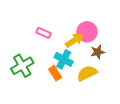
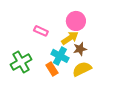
pink circle: (87, 32) -> (76, 21), moved
brown star: (98, 52) -> (80, 49), moved

